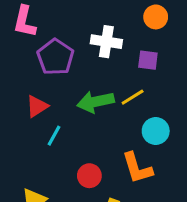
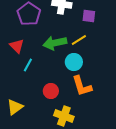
red triangle: (37, 106) -> (17, 46), turned -42
cyan circle: (156, 131) -> (74, 62), moved

